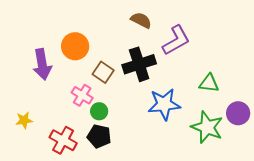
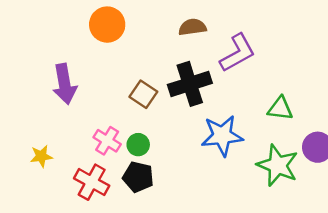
brown semicircle: (141, 20) -> (192, 27), turned -35
orange circle: (75, 46) -> (107, 25), moved
pink cross: (82, 95) -> (107, 141), moved

